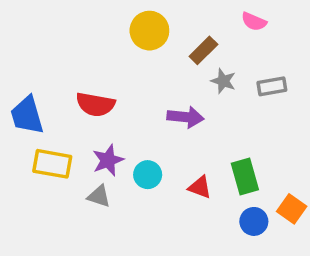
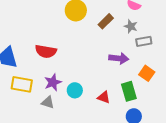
gray star: (223, 81) -> (131, 26), moved
purple arrow: (185, 117) -> (119, 58), moved
orange square: (292, 209) -> (147, 73), moved

